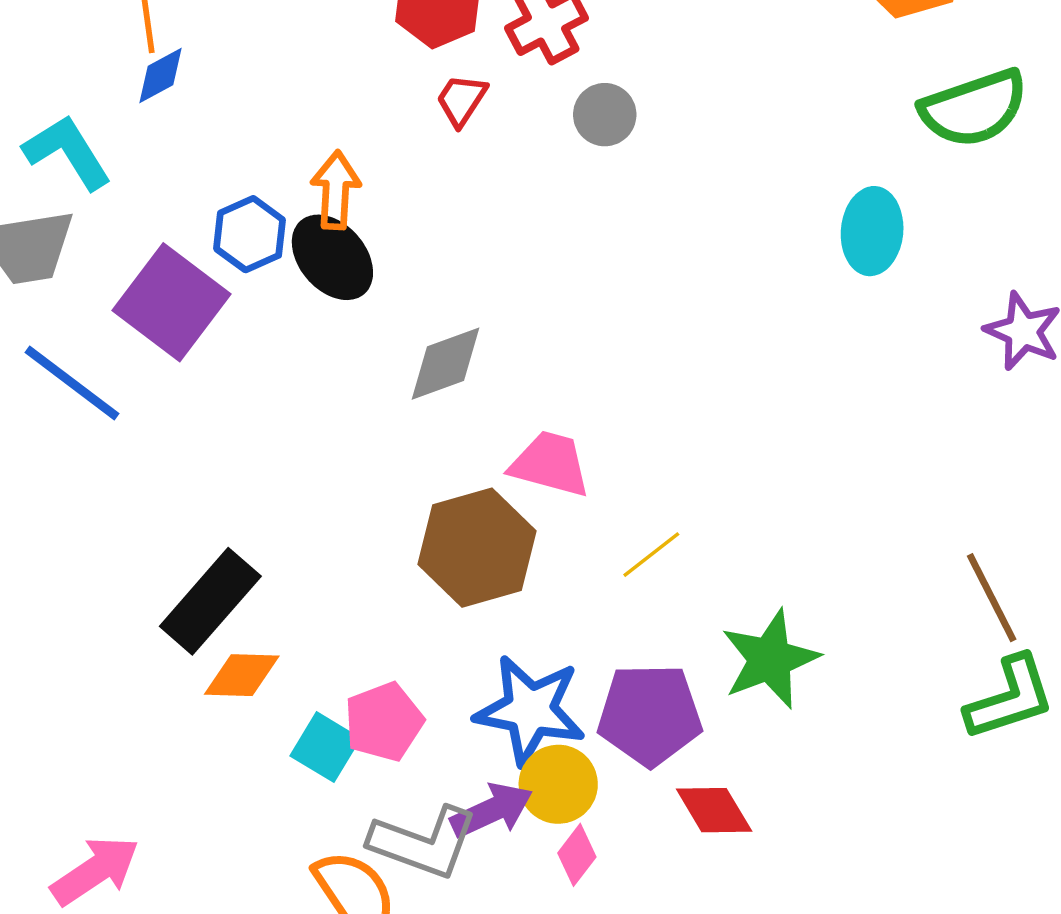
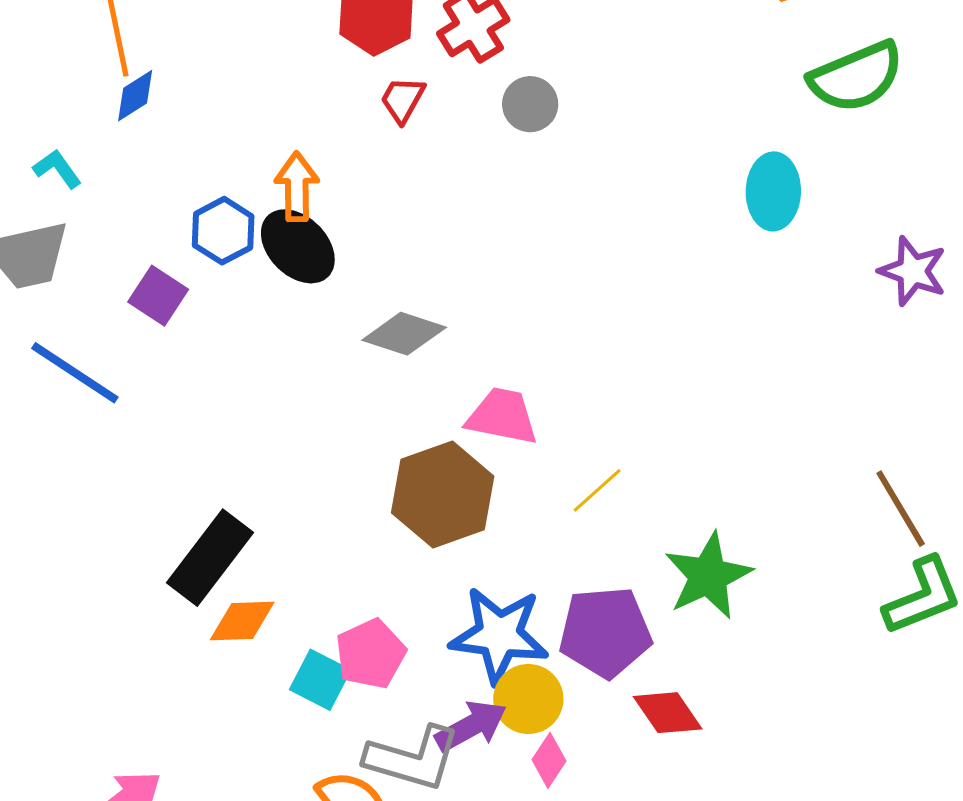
cyan L-shape: (67, 152) -> (57, 169), size x0.6
purple square: (171, 302) -> (158, 296), size x0.6
gray diamond: (446, 364) -> (404, 334), turned 42

